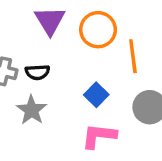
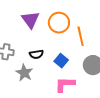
black semicircle: (37, 72) -> (36, 54), moved

